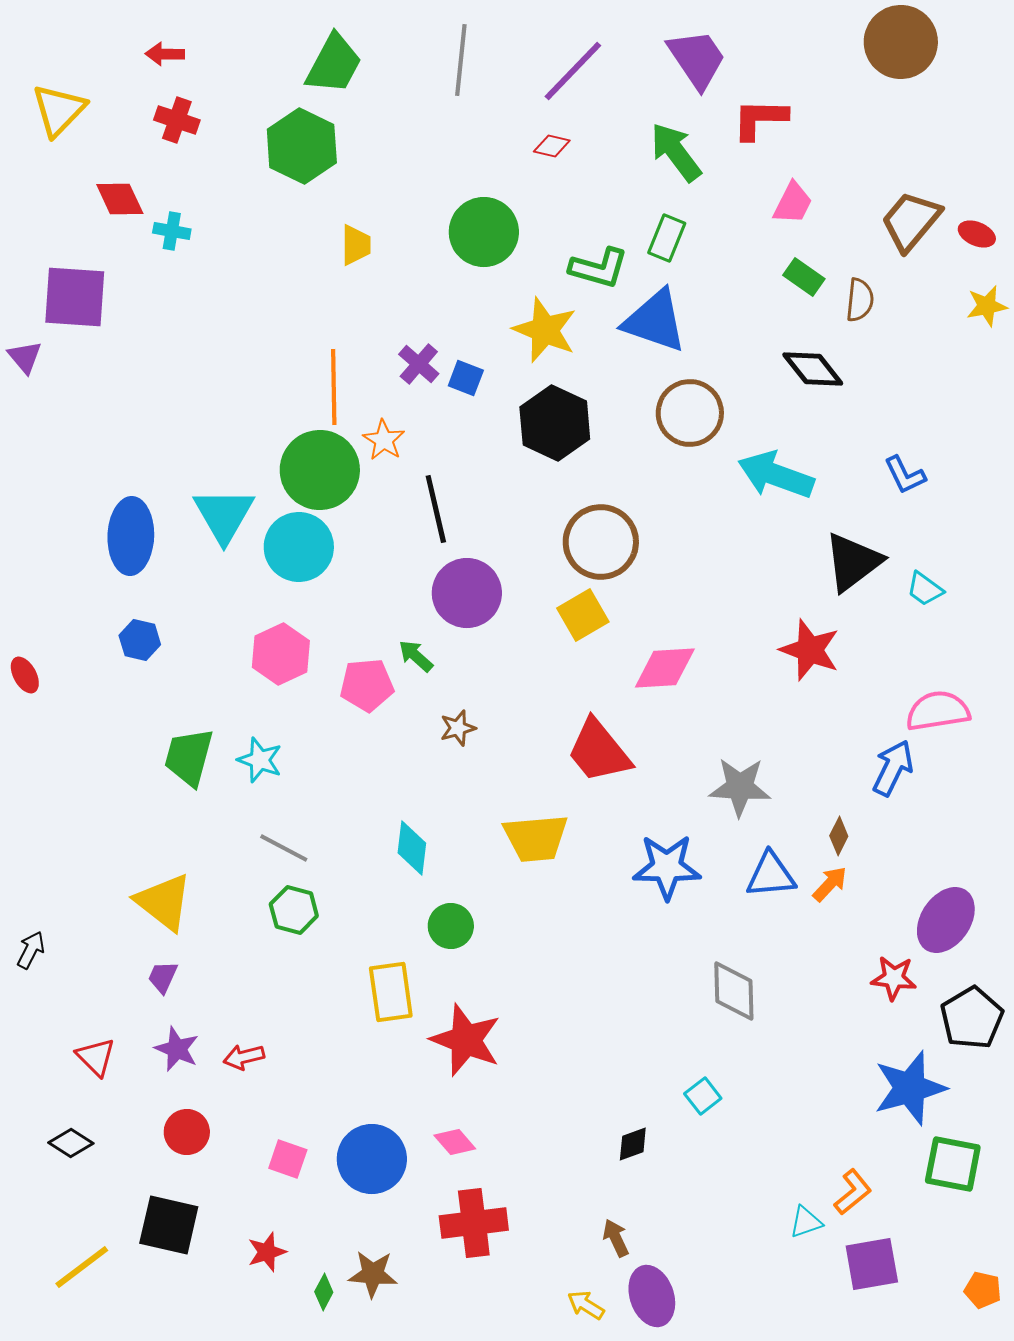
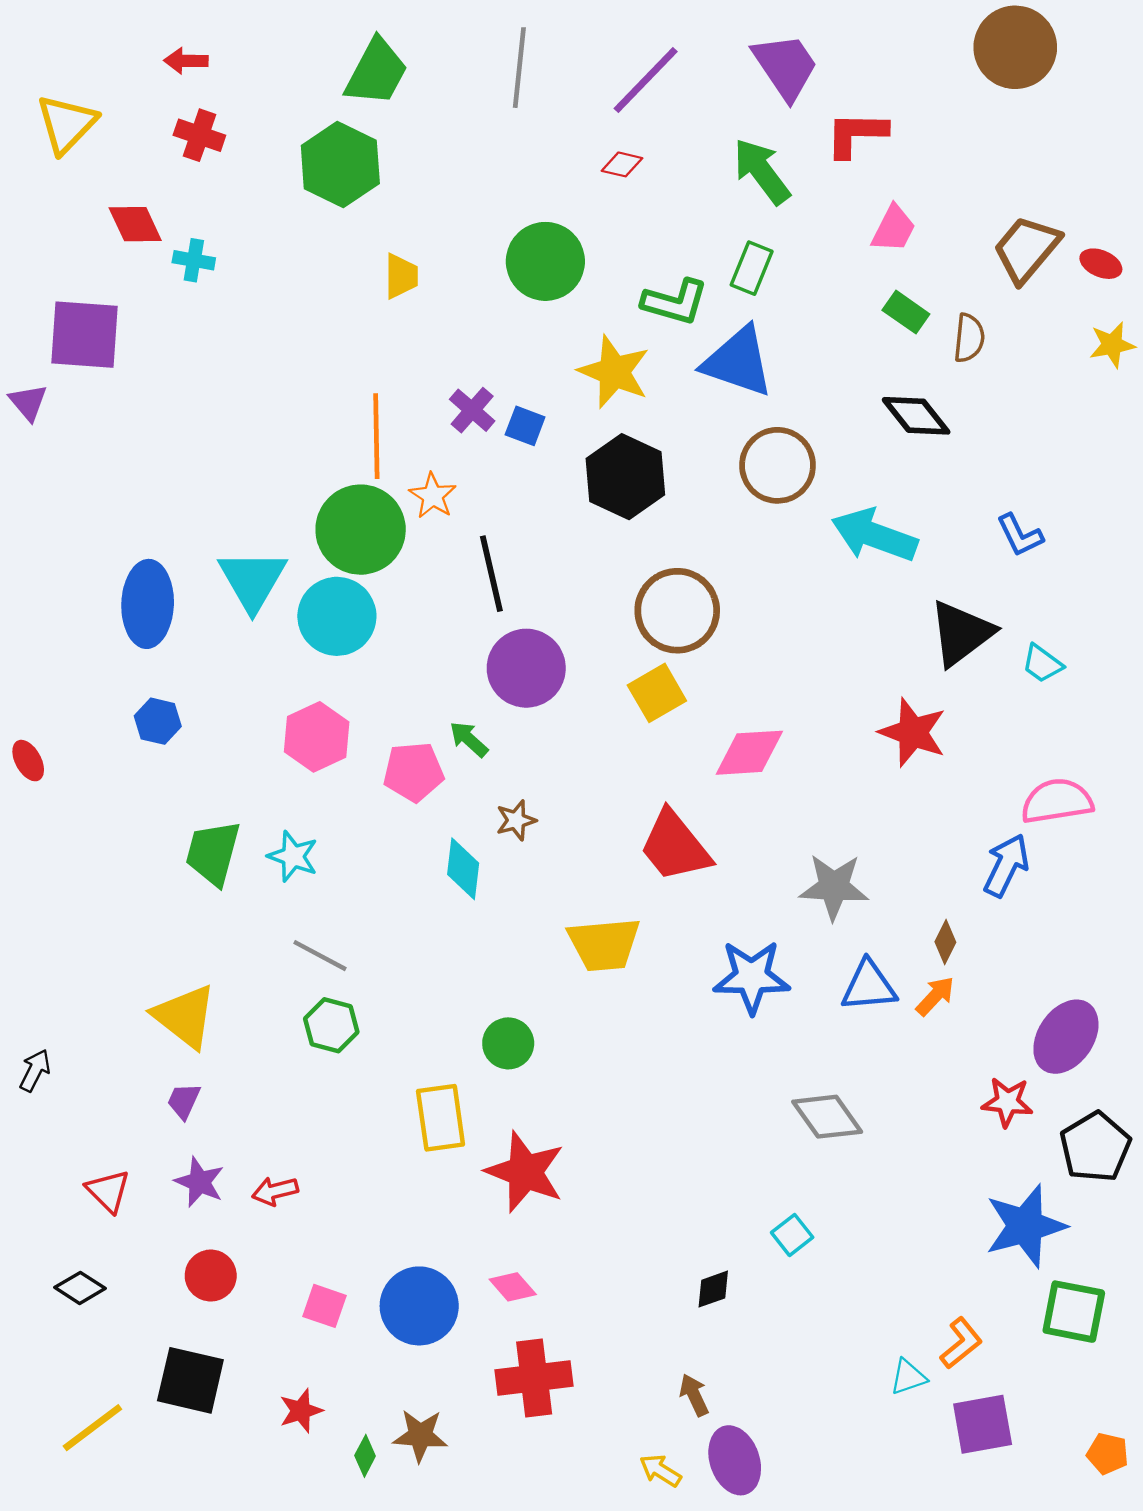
cyan diamond: (412, 848) -> (463, 869), moved
gray diamond: (734, 991) -> (827, 1117), turned -34

